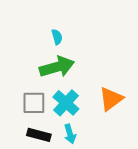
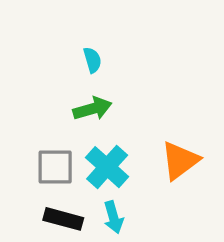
green arrow: (57, 67) -> (92, 109), size x0.7

